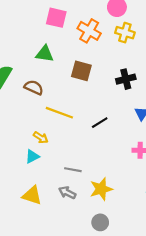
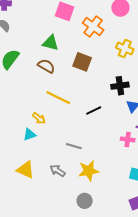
yellow cross: (125, 33) -> (125, 49), moved
black cross: (126, 79) -> (120, 86), moved
brown semicircle: (34, 87) -> (46, 66), moved
gray line: (73, 170) -> (74, 146), moved

